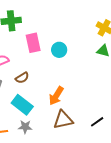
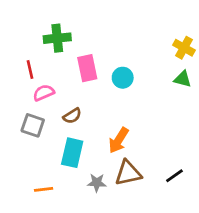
cyan rectangle: (22, 105) -> (72, 153), turned 65
gray star: (25, 127) -> (97, 183), moved

